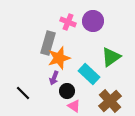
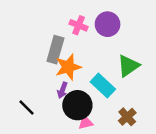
black circle: (67, 91) -> (77, 105), size x1.6
brown cross: (110, 101) -> (127, 117), size x0.7
pink triangle: (74, 106) -> (86, 123), turned -48

